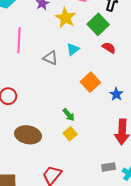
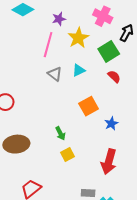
pink line: (19, 40) -> (48, 45), moved
yellow square: (70, 134) -> (67, 155), moved
brown ellipse: (28, 135) -> (16, 144), turned -30

